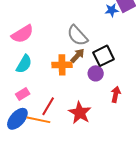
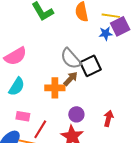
black square: (103, 56) -> (91, 66), moved
purple circle: (96, 73) -> (76, 114), moved
pink rectangle: (23, 94) -> (23, 116), moved, turned 40

